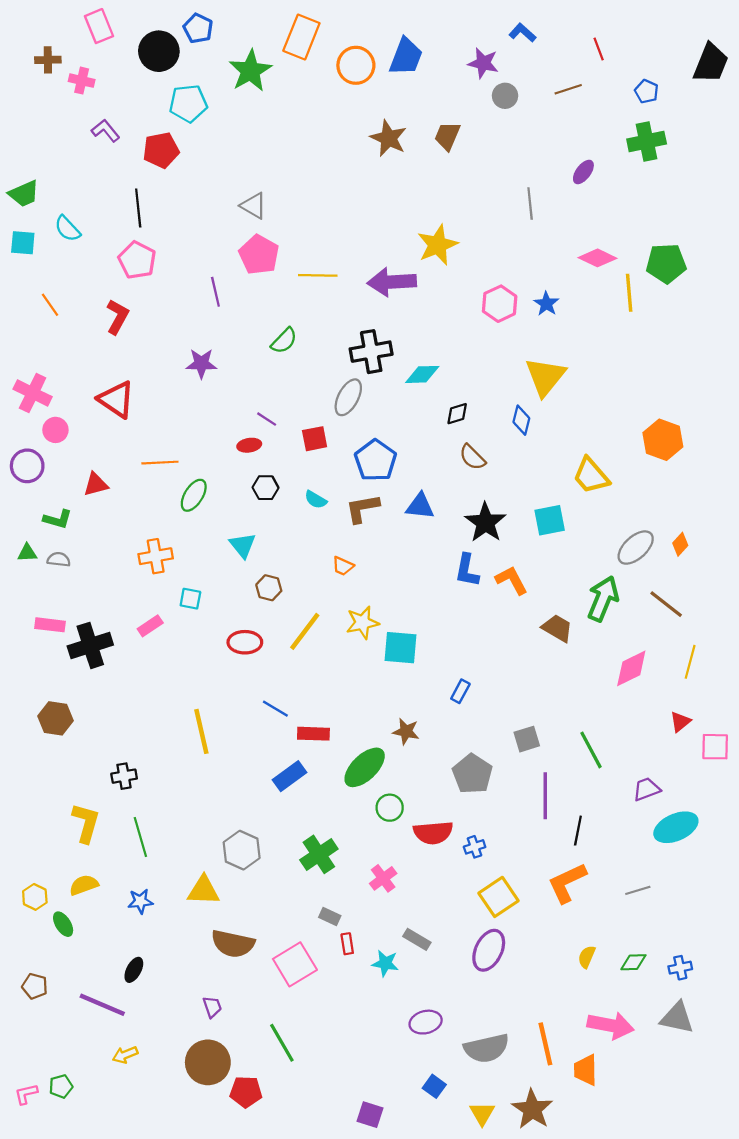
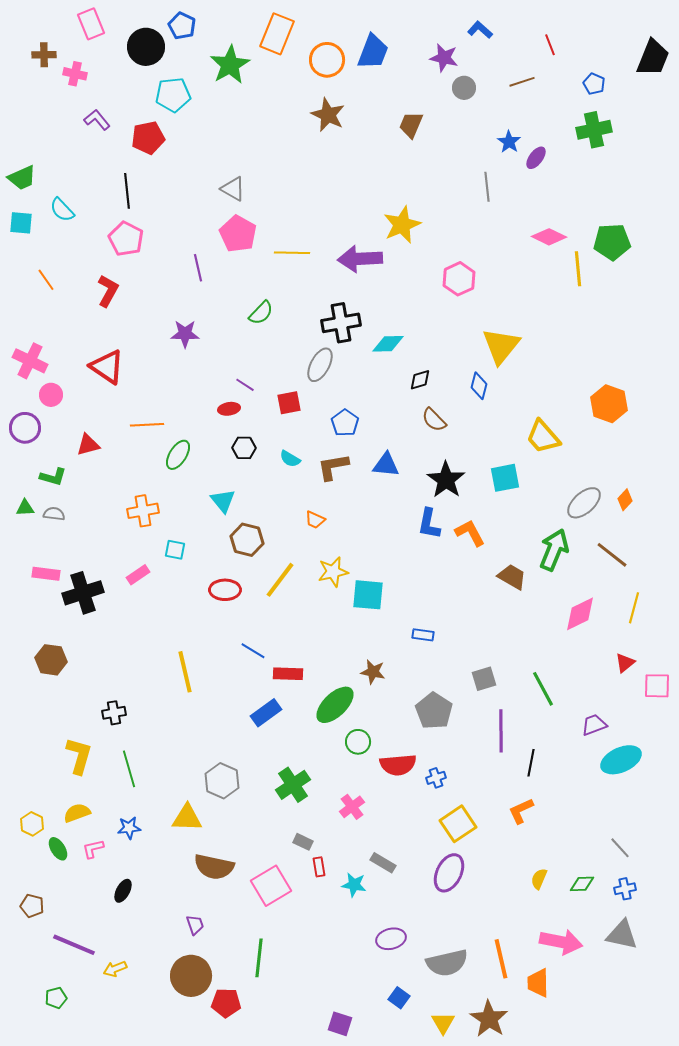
brown star: (389, 138) -> (328, 115), moved
blue star: (546, 304) -> (509, 142), moved
blue pentagon: (375, 460) -> (345, 423), size x0.7
brown hexagon: (269, 588) -> (247, 540), size x1.4
blue rectangle: (460, 691) -> (423, 635), turned 70
orange L-shape: (567, 883) -> (521, 811), size x0.7
gray line: (638, 890) -> (620, 848), moved, turned 65
purple line: (102, 1005) -> (74, 945), moved
green line: (282, 1043) -> (259, 958), turned 36
pink L-shape: (26, 1094) -> (93, 849), moved

